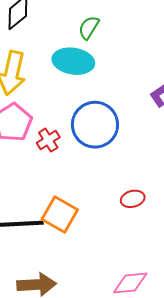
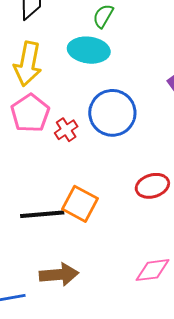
red ellipse: (133, 199) -> (152, 186), size x1.4

